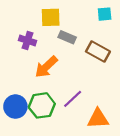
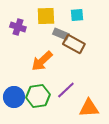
cyan square: (105, 14) -> (77, 15), moved
purple cross: (28, 40) -> (18, 27), moved
brown rectangle: (98, 51) -> (74, 44), moved

